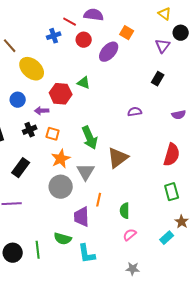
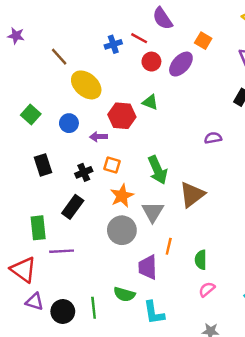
purple semicircle: (94, 15) -> (163, 18), turned -132
red line: (70, 22) -> (139, 38), moved
red circle: (84, 40) -> (151, 62), moved
black cross: (30, 130) -> (84, 172), moved

